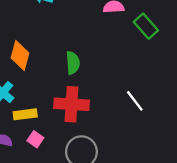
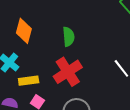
red cross: (71, 104) -> (68, 72), turned -36

